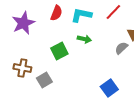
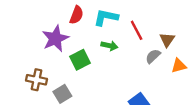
red line: (113, 12) -> (137, 30), moved, turned -72
purple star: (23, 23) -> (55, 39), moved

